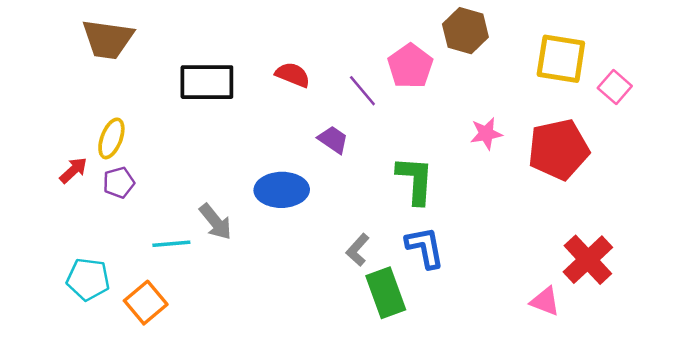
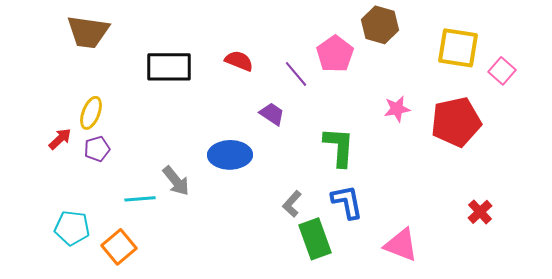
red cross: (588, 260) -> (480, 212), size x0.6
pink triangle: (545, 301) -> (401, 245), moved, size x1.4

